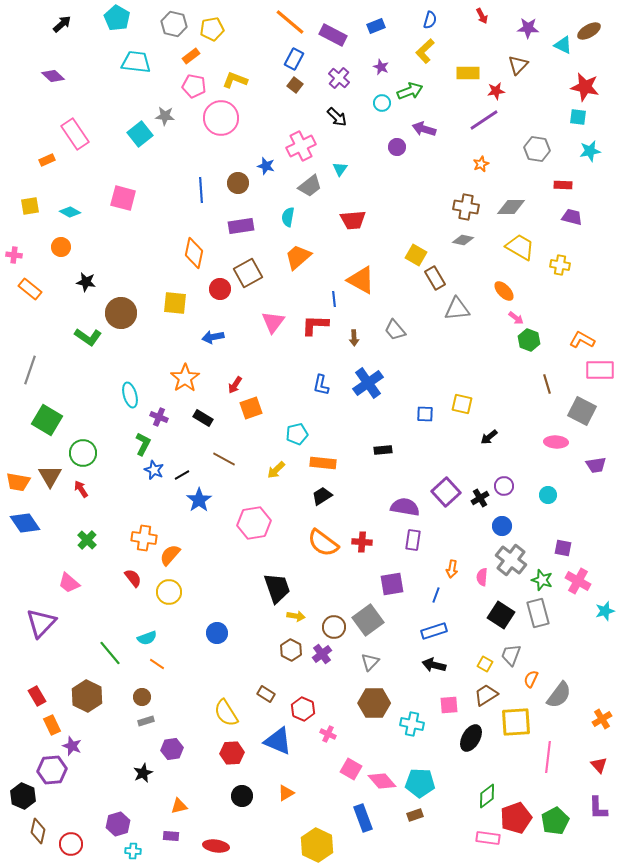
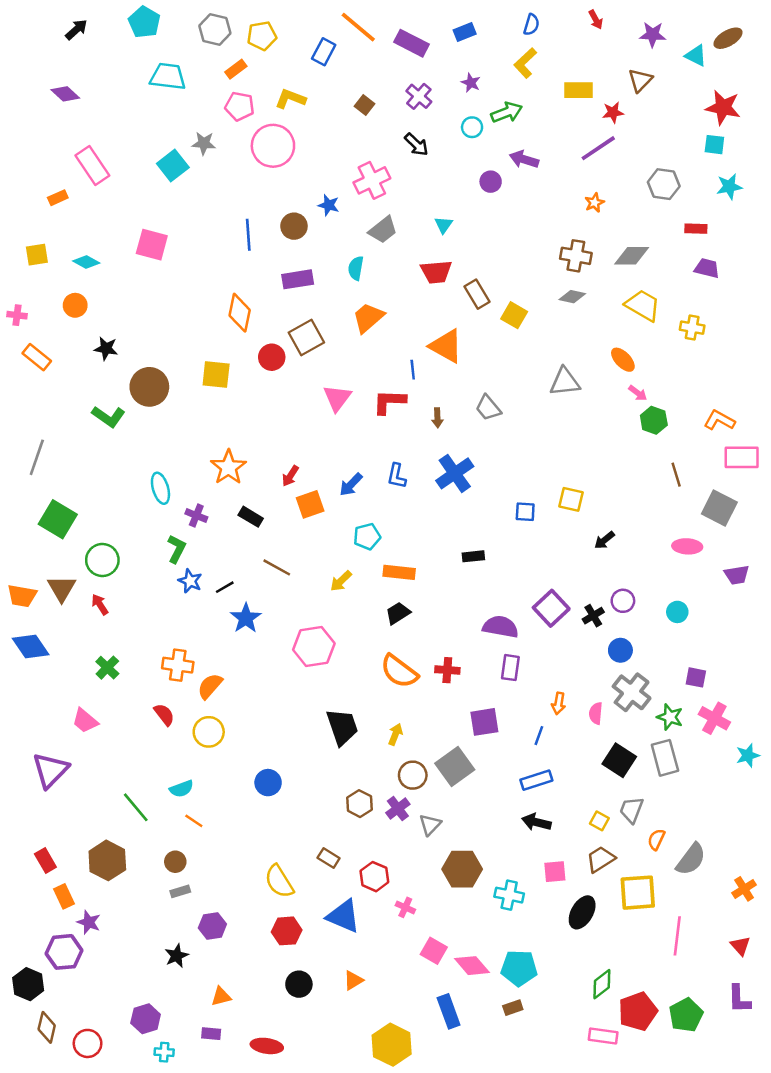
blue rectangle: (294, 59) -> (324, 52), moved
cyan triangle: (340, 169) -> (444, 225), moved
brown rectangle: (435, 278) -> (477, 294), moved
blue arrow: (213, 337) -> (351, 485), moved, turned -35
yellow arrow: (296, 616) -> (395, 734), moved, turned -78
gray triangle: (370, 662) -> (430, 825), moved

